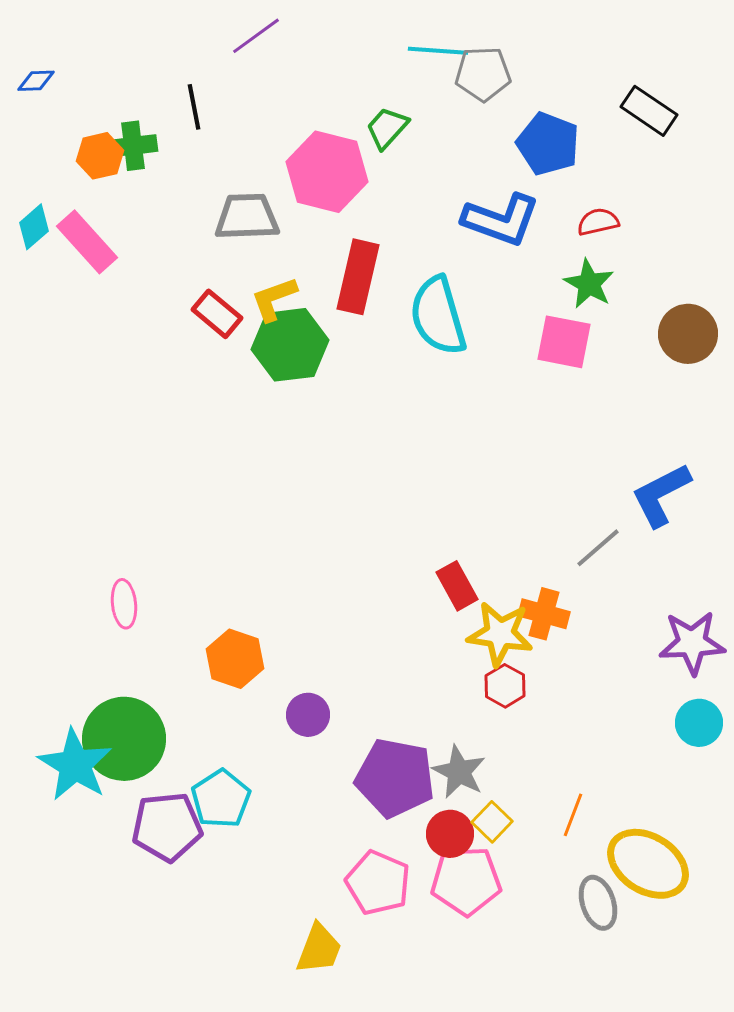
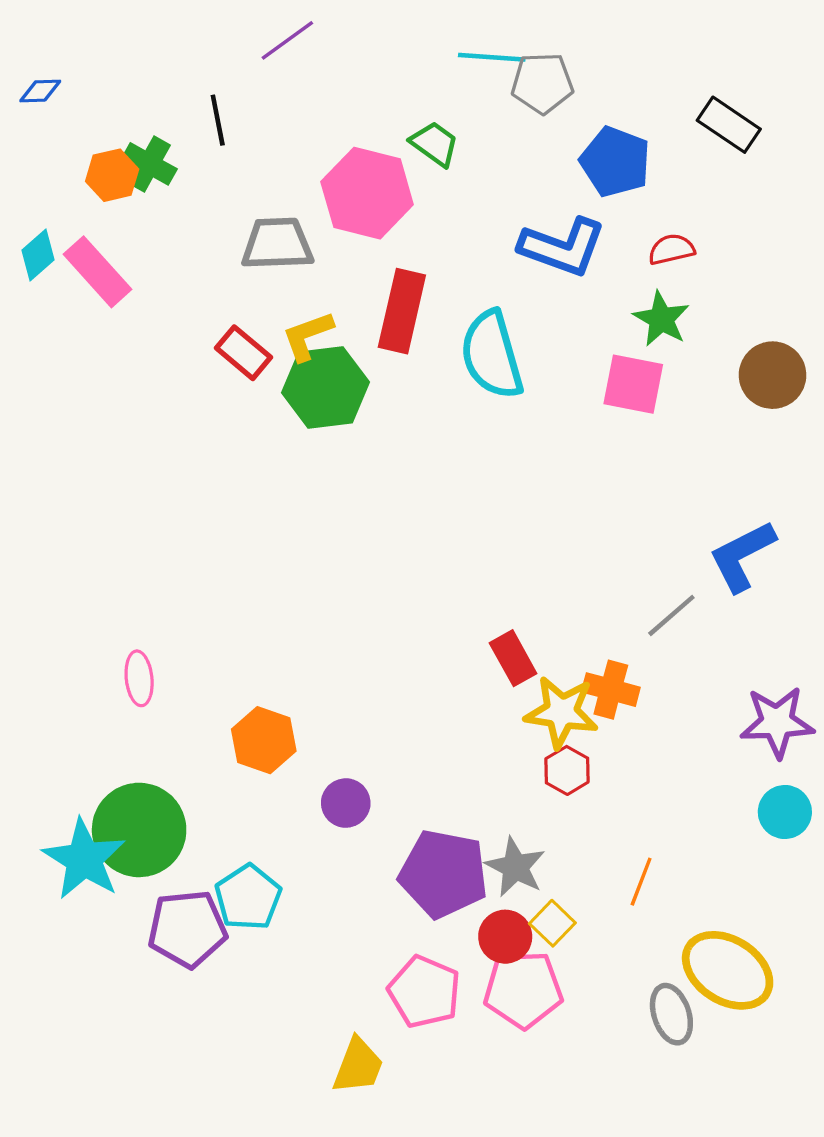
green trapezoid: (387, 128) -> (434, 144), turned 84
green cross: (133, 146) -> (149, 164), turned 36
orange line: (573, 815) -> (641, 882), moved

